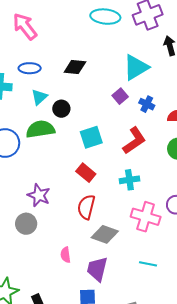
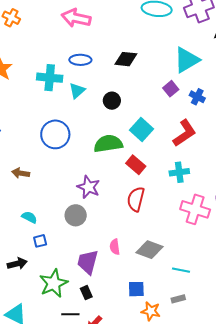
pink arrow: (25, 26) -> (76, 18), turned -40
cyan triangle: (39, 97) -> (77, 91), moved
green semicircle: (40, 129) -> (108, 144), moved
cyan square: (91, 137) -> (142, 129), turned -30
gray diamond: (105, 234) -> (150, 250), moved
cyan line: (148, 264) -> (181, 270), moved
purple trapezoid: (97, 269) -> (88, 262), moved

